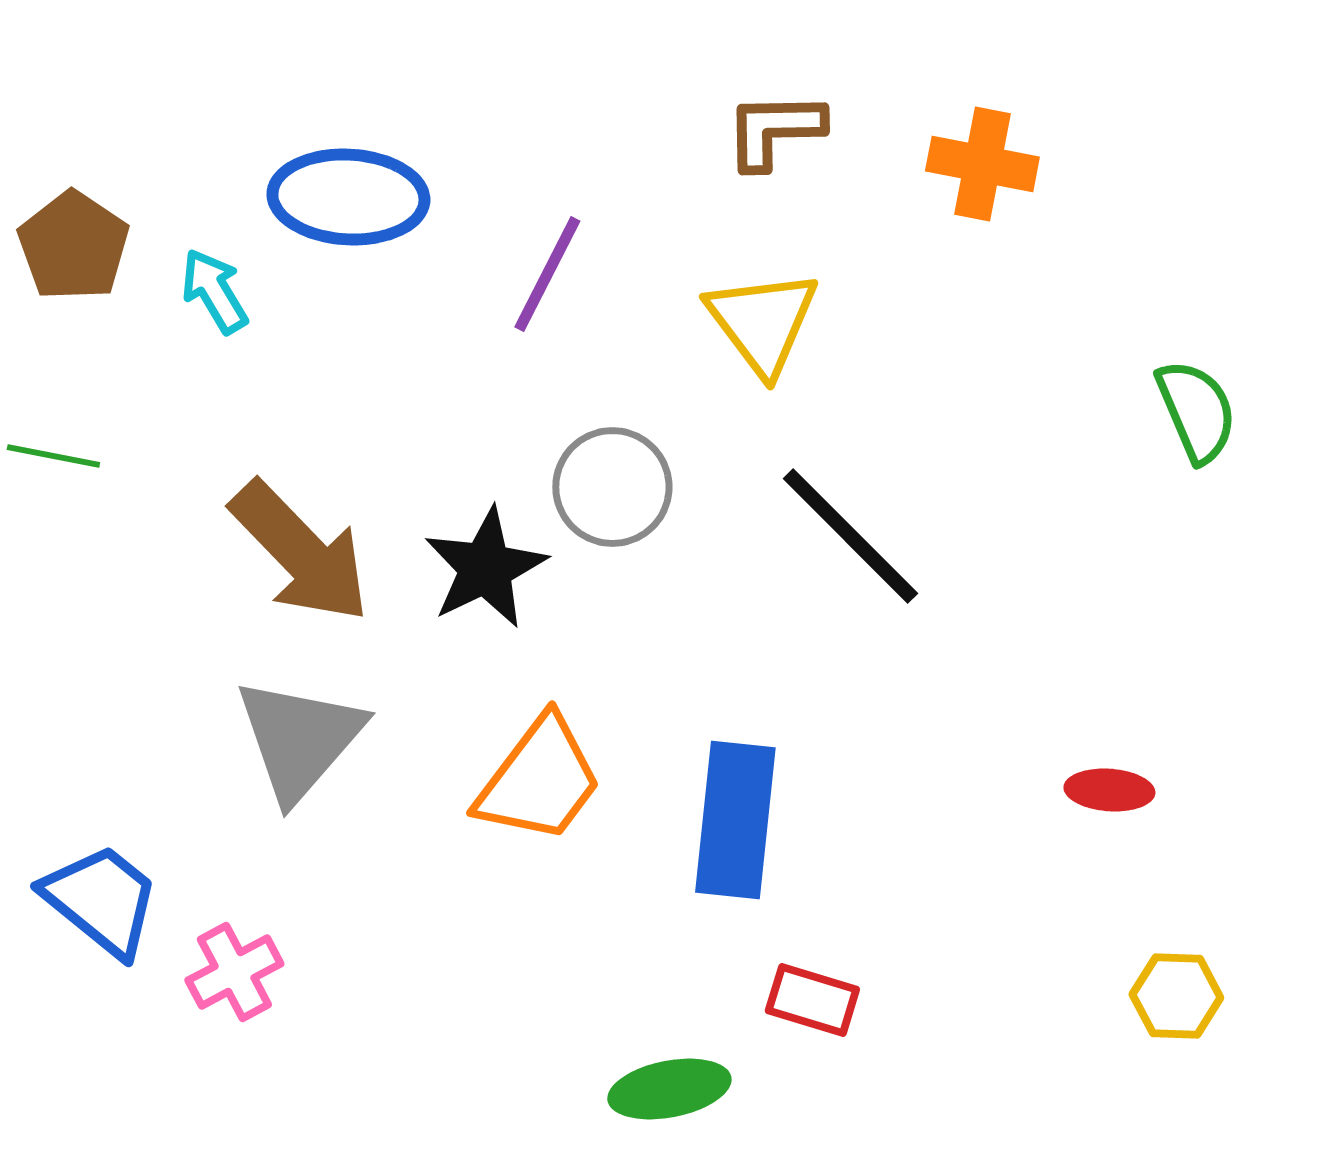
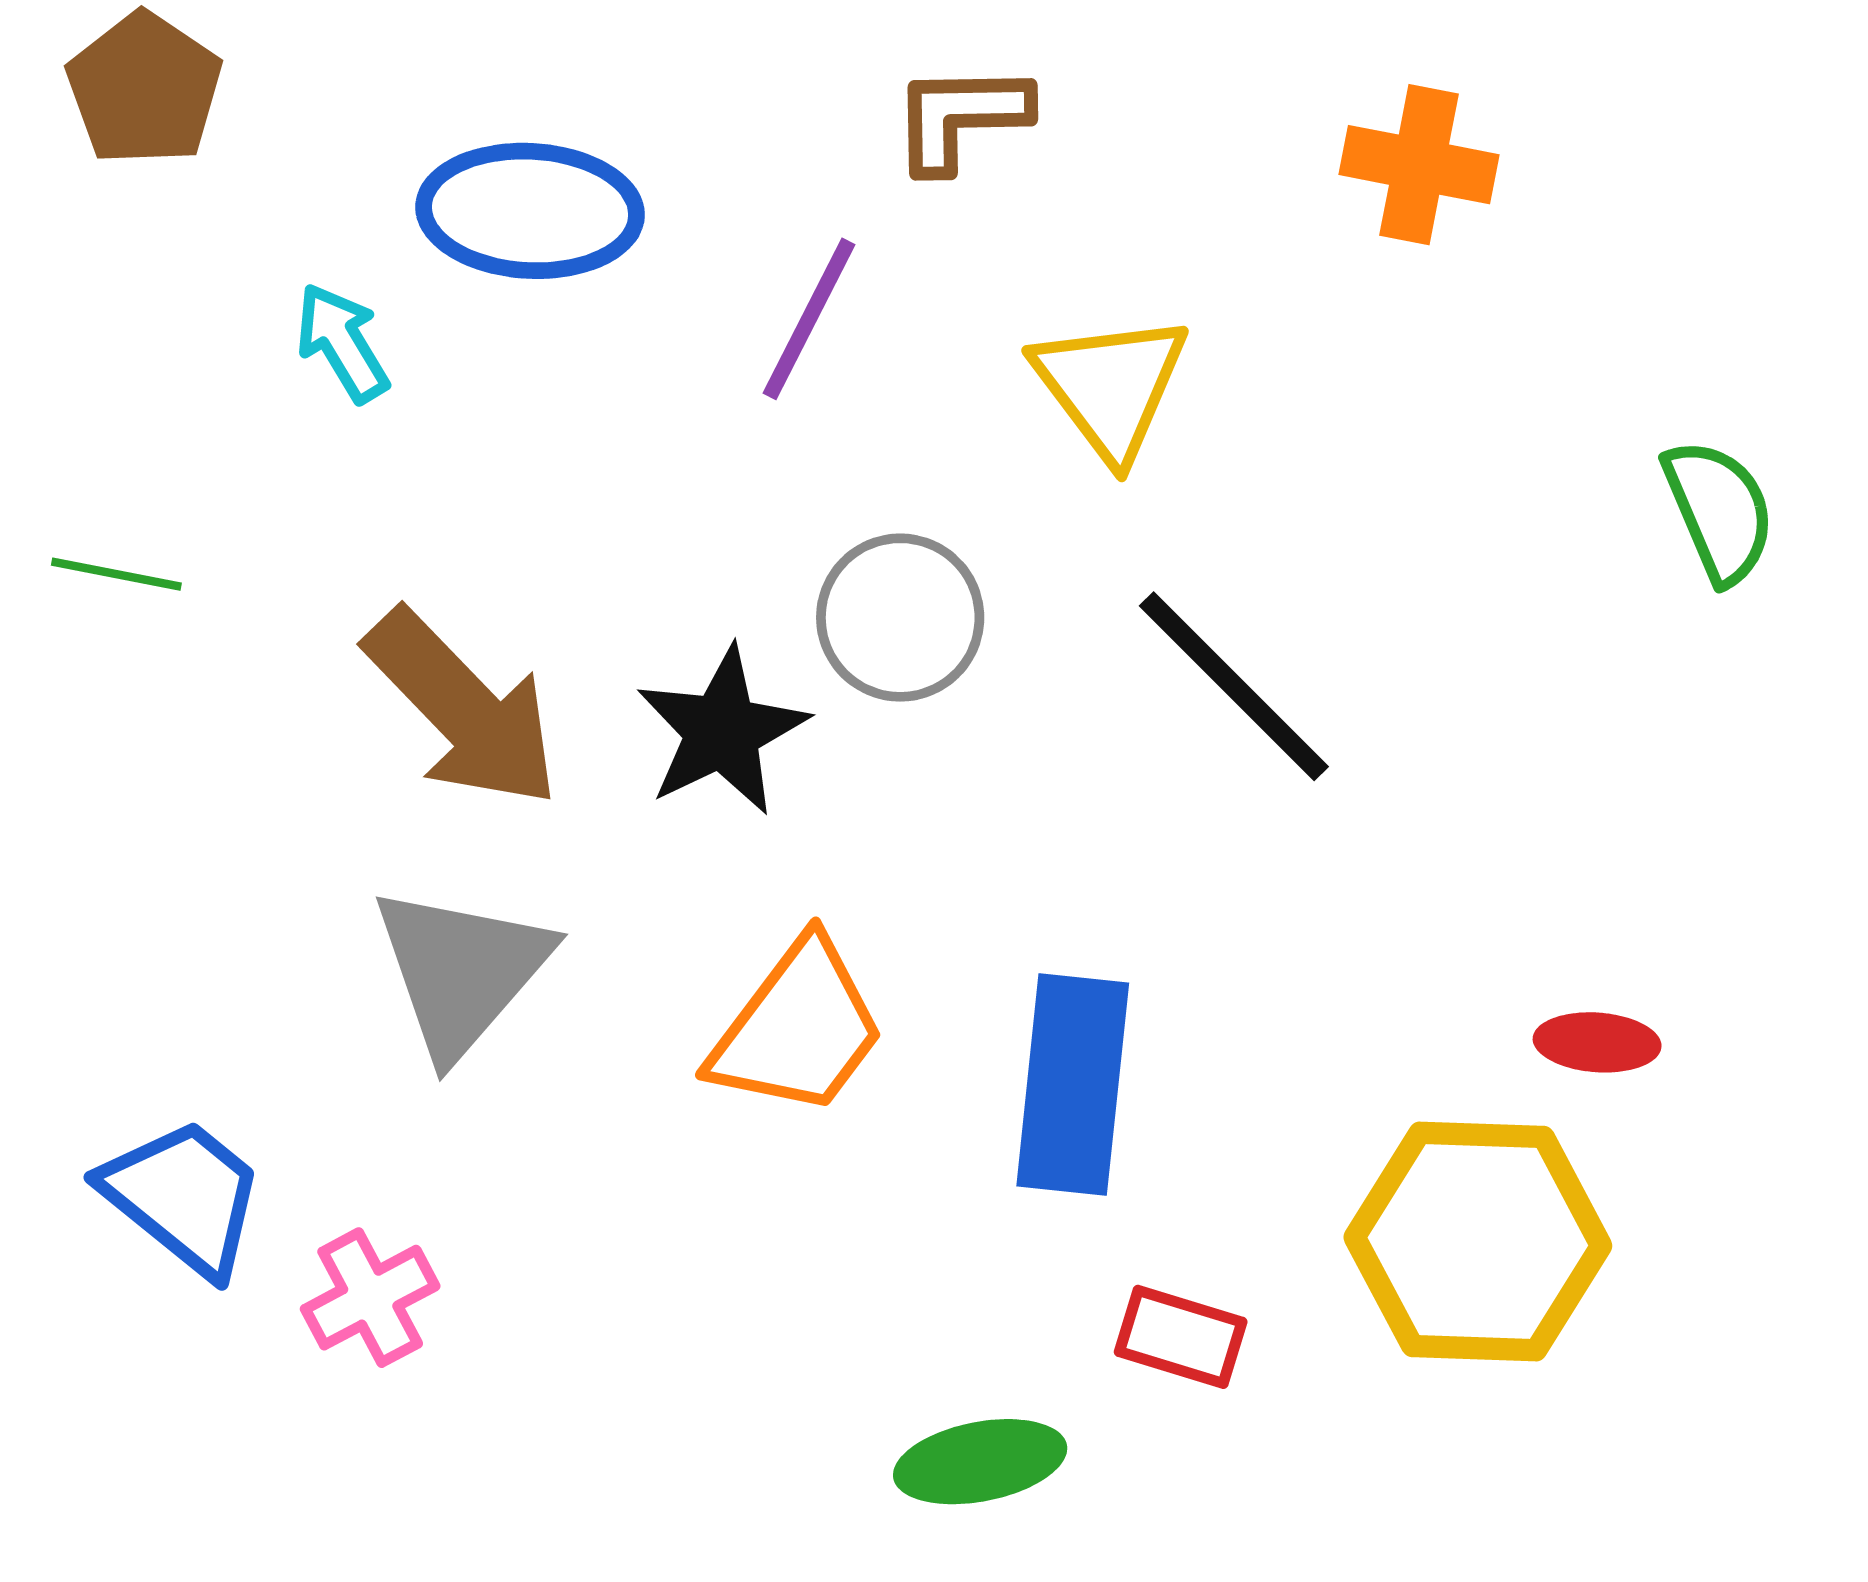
brown L-shape: (774, 130) -> (961, 117), moved
brown pentagon: (73, 246) -> (144, 89), moved
yellow hexagon: (1176, 996) -> (1478, 1242), moved, size x2.0

